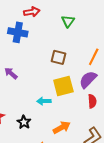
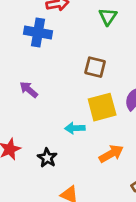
orange arrow: (62, 127) -> (111, 154), moved

